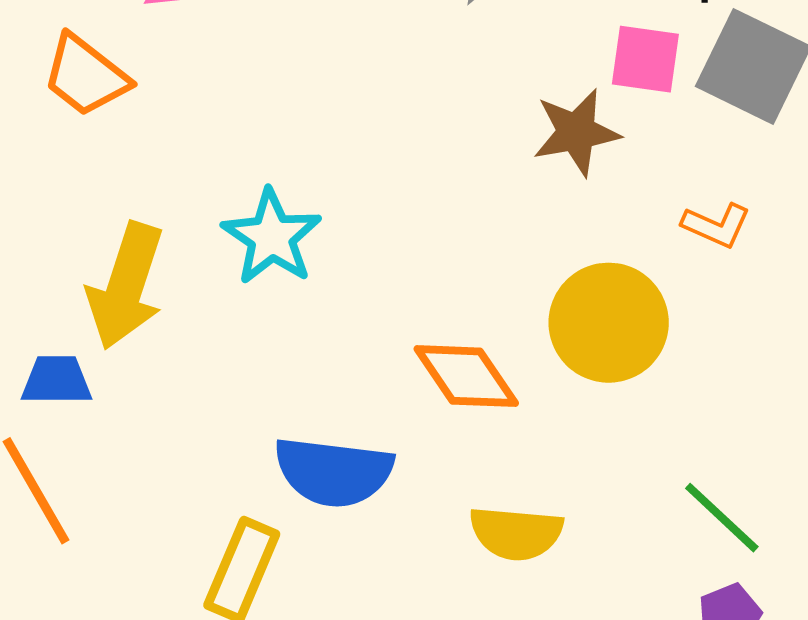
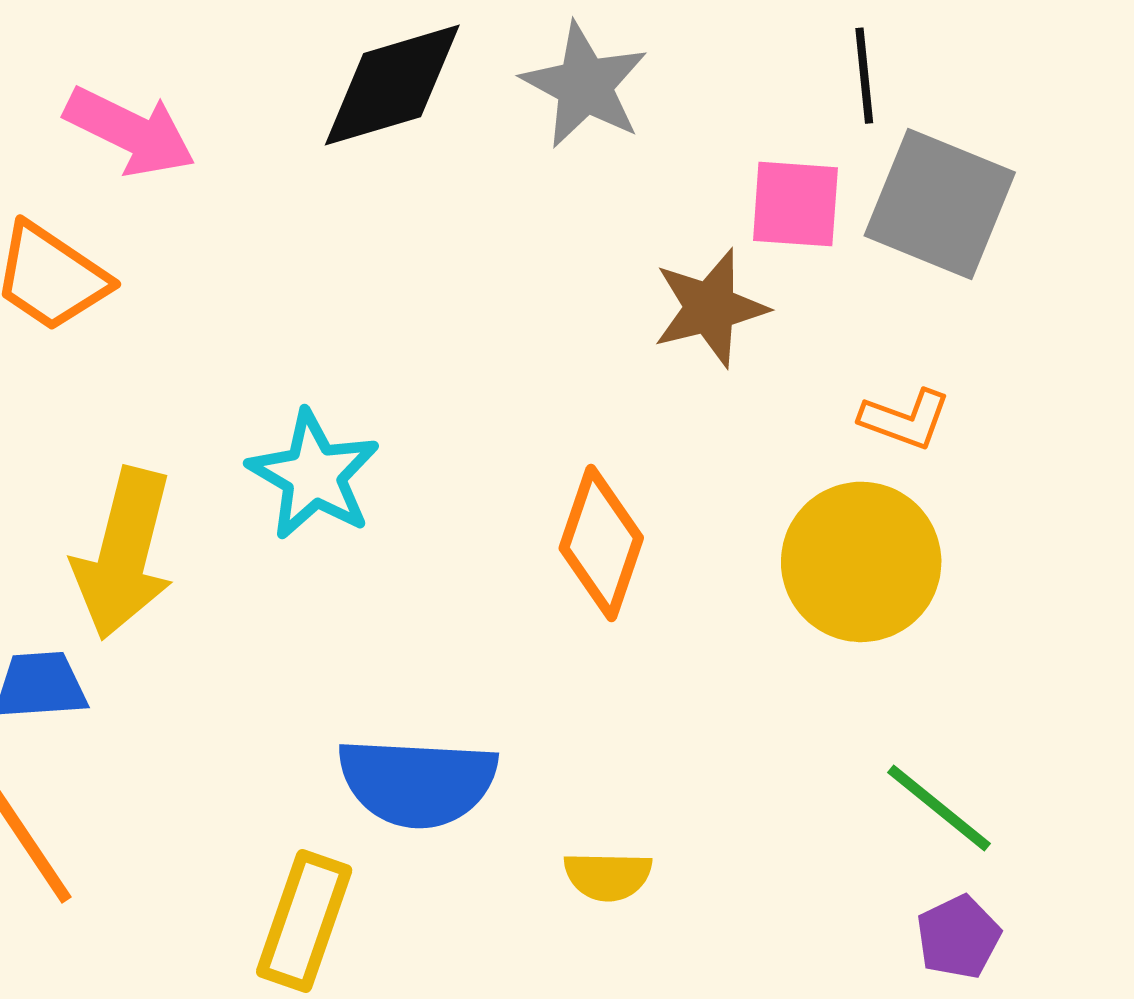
yellow circle: (609, 323) -> (861, 562), moved
orange diamond: (466, 376) -> (601, 543), moved, turned 57
yellow semicircle: (516, 533) -> (608, 876), moved, size x0.7

